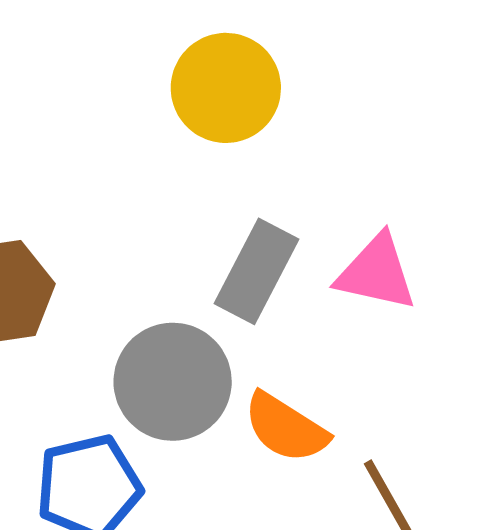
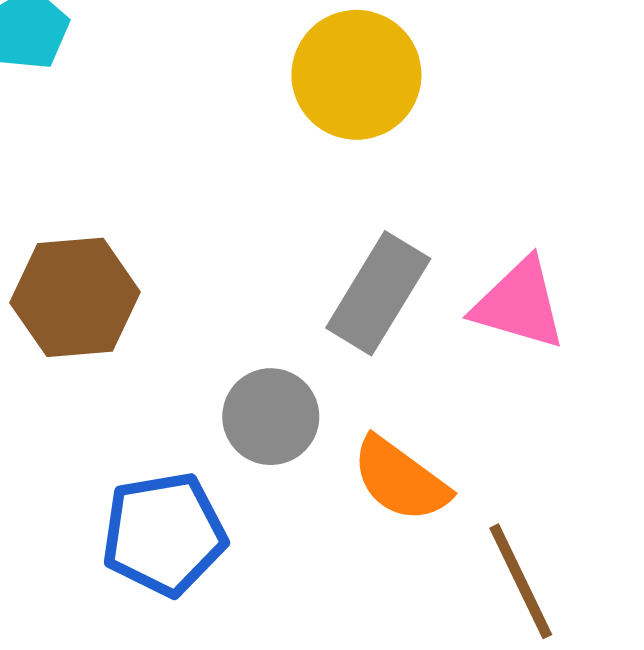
gray circle: (173, 382) -> (271, 417), size x0.7

